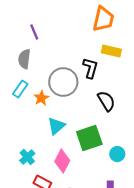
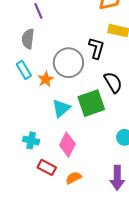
cyan rectangle: (20, 89) -> (24, 70), turned -66
green square: (89, 138) -> (91, 103), moved
cyan cross: (27, 157) -> (31, 140), turned -35

